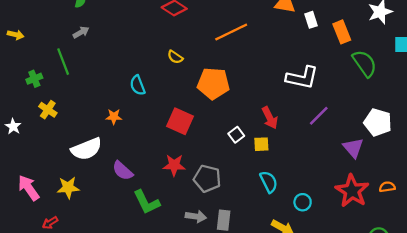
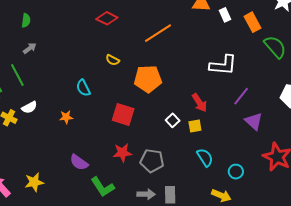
purple triangle: (353, 148) -> (254, 121), moved
white semicircle: (86, 149) -> (29, 107), moved, size x0.6

